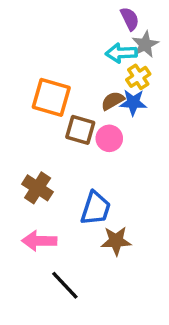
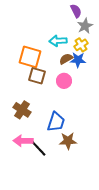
cyan arrow: (121, 53) -> (58, 41), moved
brown square: (80, 130) -> (37, 76), moved
black line: (65, 285) -> (38, 148), moved

